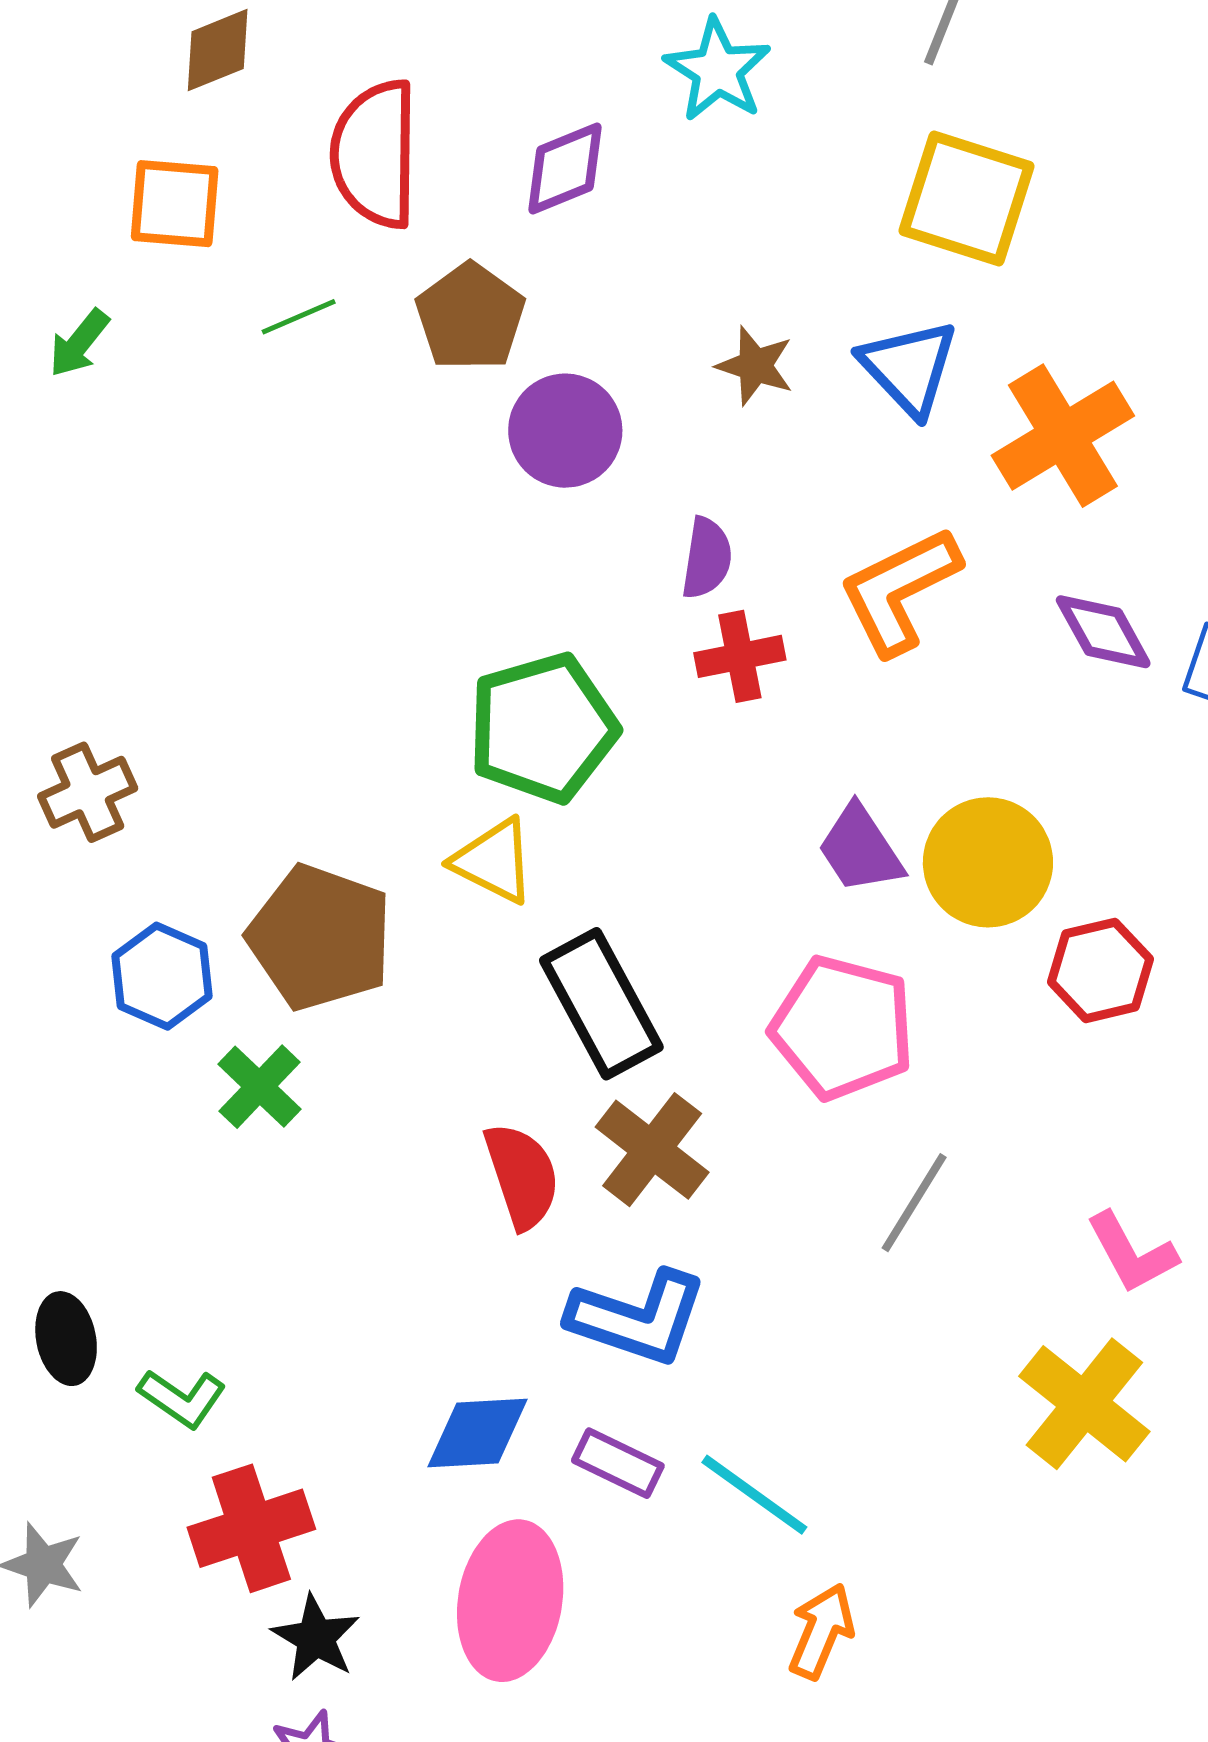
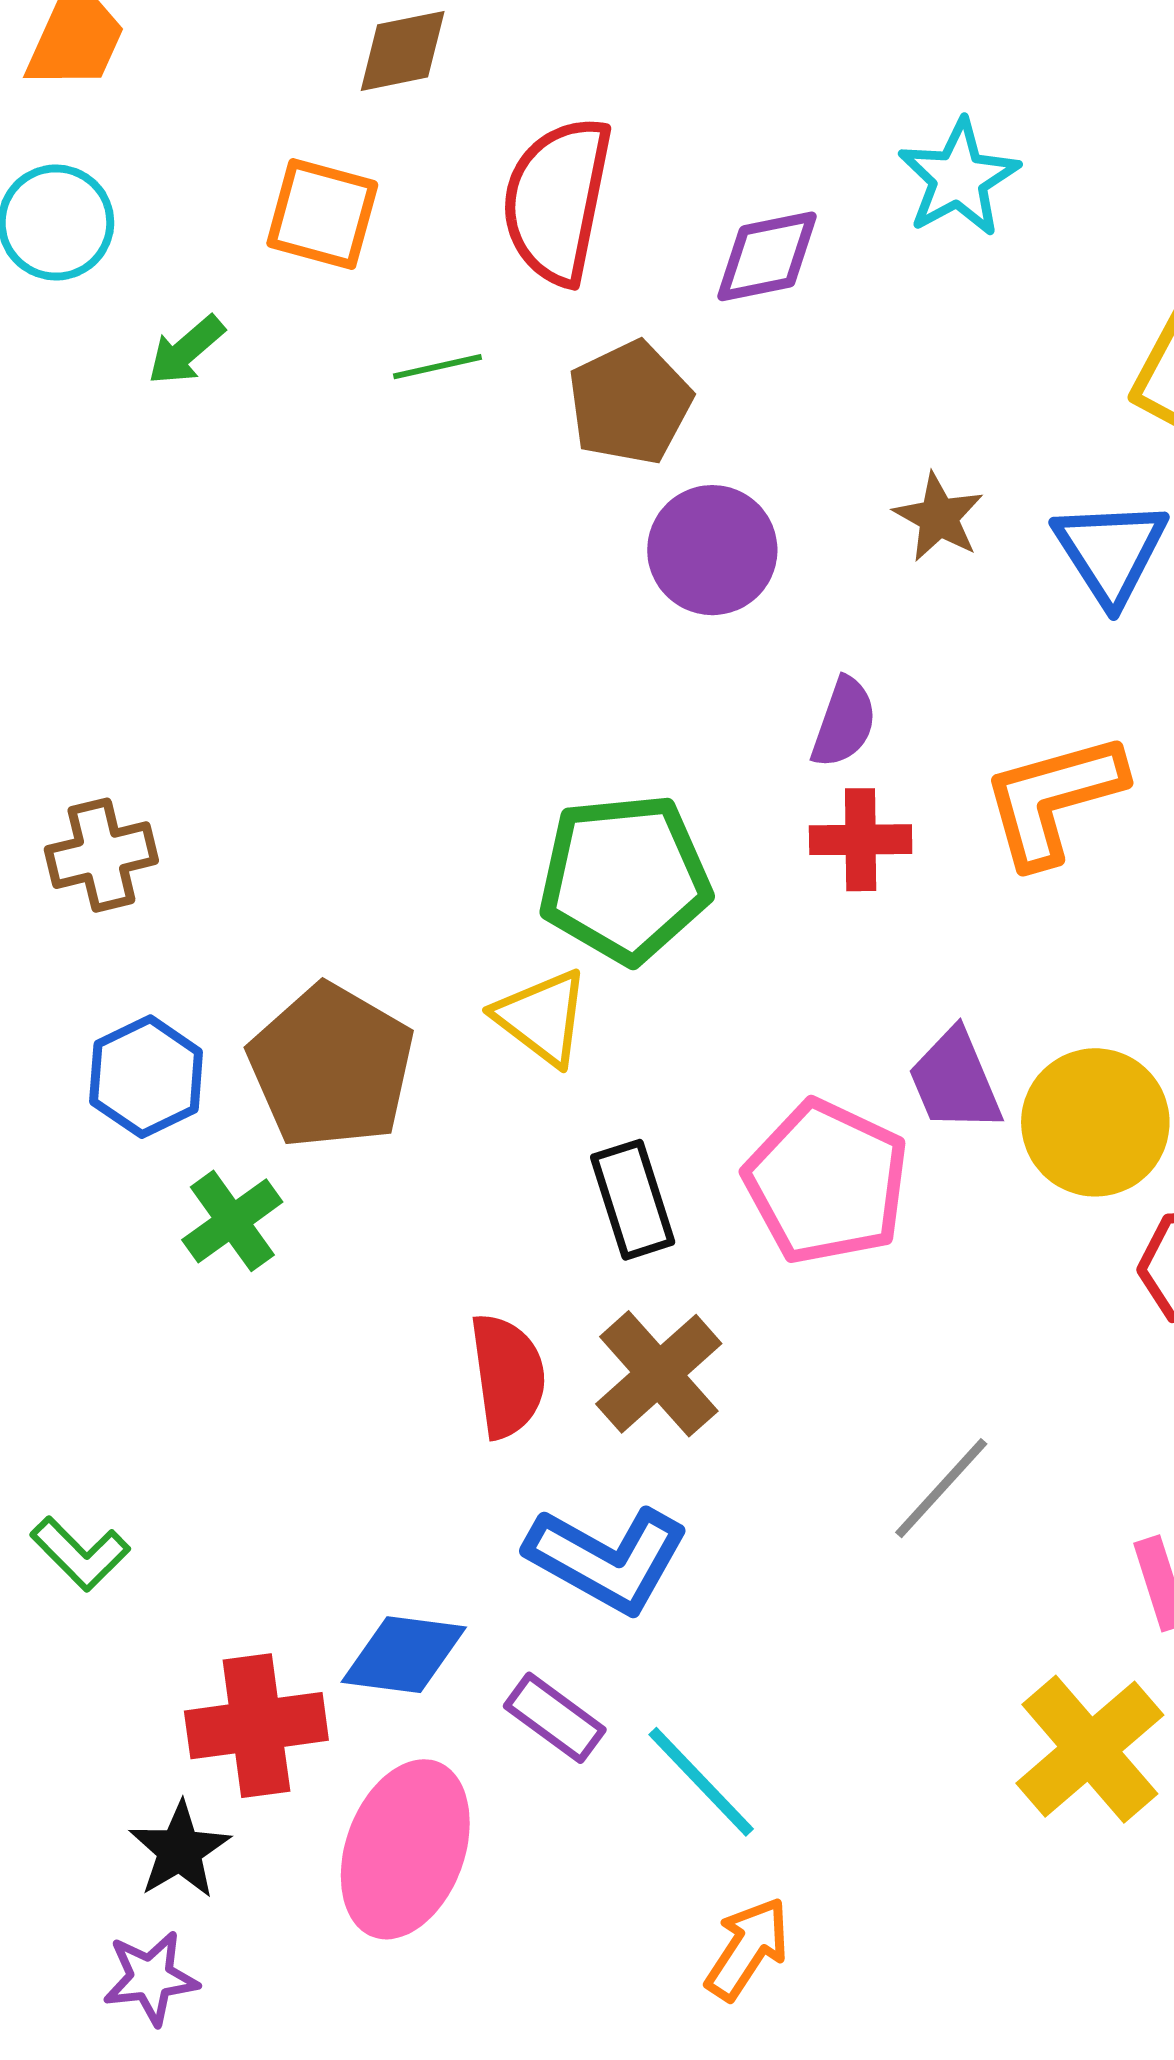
black rectangle: (601, 1004) -> (633, 1200), size x0.7
pink pentagon: (843, 1028) -> (827, 1182), moved
red cross: (251, 1528) -> (256, 1726), moved

